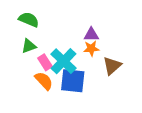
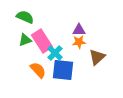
cyan cross: (63, 61) -> (55, 53), size x0.7
pink rectangle: (45, 62) -> (42, 41), moved, size x1.6

